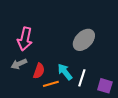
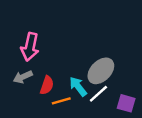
gray ellipse: (84, 40) -> (101, 71), moved
white line: (82, 78) -> (98, 94), turned 30

